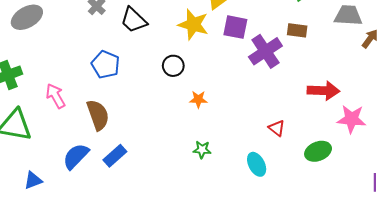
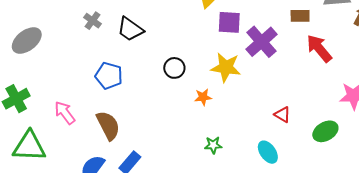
yellow star: (193, 24) -> (226, 67), moved
brown rectangle: (297, 30) -> (300, 16), moved
red arrow: (323, 91) -> (319, 48), moved, turned -124

